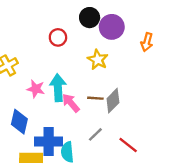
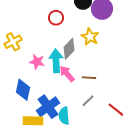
brown line: (95, 98) -> (89, 78), moved
gray diamond: (113, 101) -> (69, 49), moved
blue cross: (49, 141) -> (48, 107), turned -35

